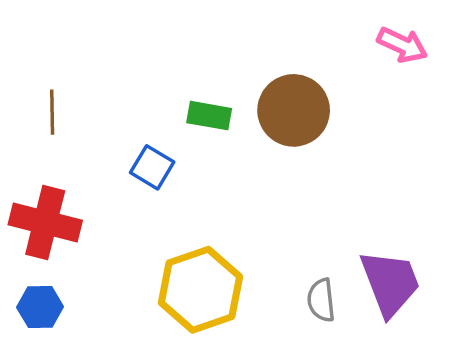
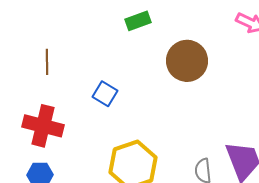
green rectangle: (209, 116) -> (138, 21), moved, turned -30

